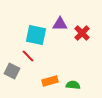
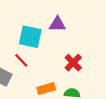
red cross: (82, 33) -> (73, 63), moved

